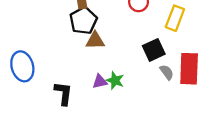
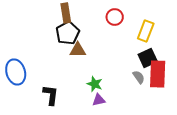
black square: (154, 50) -> (148, 58), moved
purple triangle: (100, 82) -> (99, 100), moved

